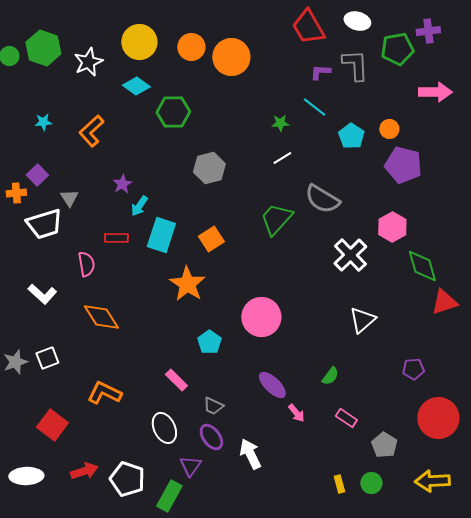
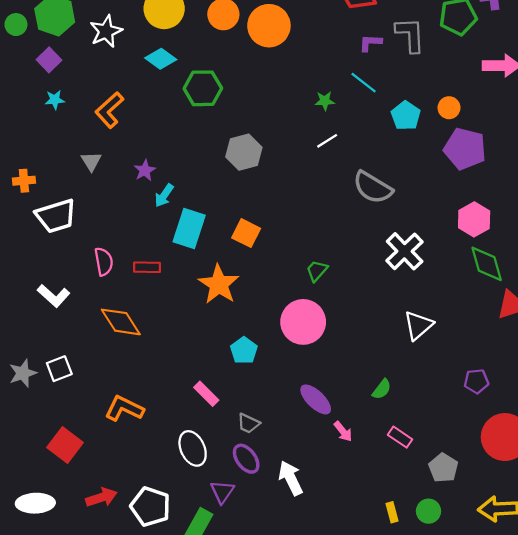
purple square: (37, 175) -> (49, 60), moved
gray triangle: (69, 198) -> (91, 161), moved
green trapezoid: (276, 219) -> (317, 271), moved, size x0.6
pink hexagon: (392, 227) -> (474, 219), moved
red rectangle: (116, 238) -> (147, 267), moved
orange square: (211, 239) -> (246, 233), turned -30

